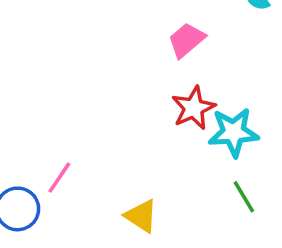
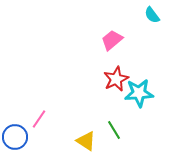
green line: (244, 197) -> (114, 130), moved

